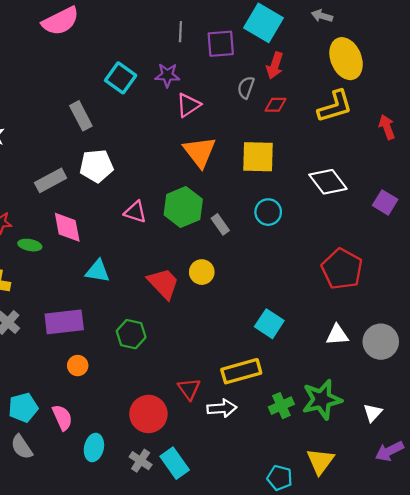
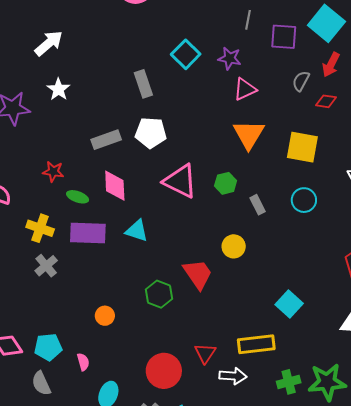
green hexagon: (183, 207) -> (226, 183), size x0.6
pink triangle: (135, 212) -> (180, 181), size x1.6
red trapezoid: (163, 283) -> (198, 274), moved
purple rectangle: (64, 322) -> (88, 233), moved
pink semicircle: (62, 417) -> (83, 362), size x0.7

